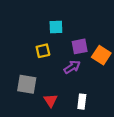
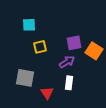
cyan square: (56, 27) -> (29, 25), moved
white rectangle: (82, 102) -> (69, 83), moved

